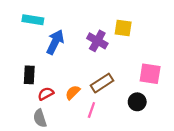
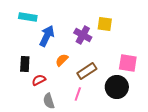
orange semicircle: (73, 92) -> (62, 60), moved
black circle: (137, 102) -> (117, 87), size x1.5
gray semicircle: (40, 118) -> (49, 101), moved

